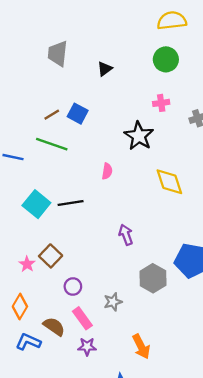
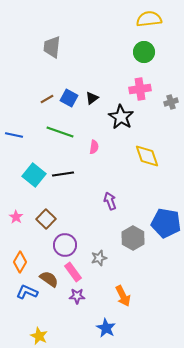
black triangle: (105, 69) -> (92, 98), moved
pink cross: (161, 103) -> (140, 89), size x1.5
green line: (52, 144) -> (60, 132), moved
pink star: (27, 264) -> (16, 217), moved
purple circle: (73, 286) -> (65, 245), size x1.5

